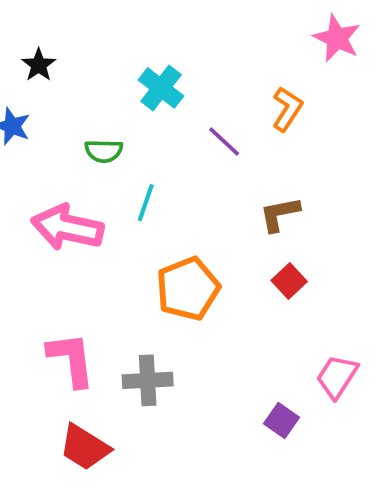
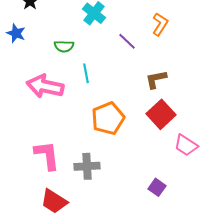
cyan line: (146, 203) -> (86, 73), turned -30
red square: (289, 281) -> (161, 114), size x1.6
pink trapezoid: (337, 377) -> (186, 145), moved, turned -90

